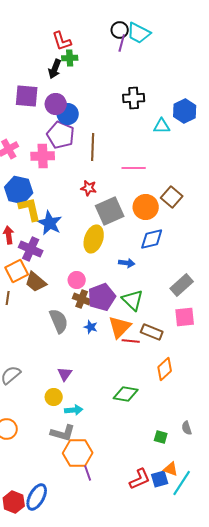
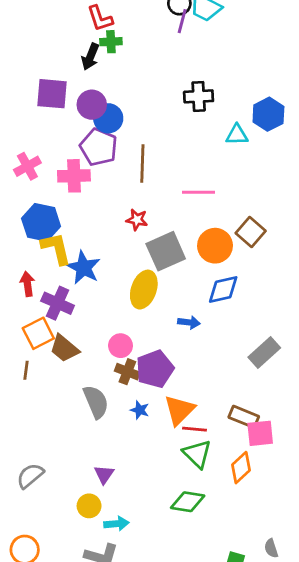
green triangle: (133, 300) -> (197, 454), moved
pink square: (185, 317) -> (260, 433), moved
brown rectangle: (152, 332) -> (244, 417), moved

